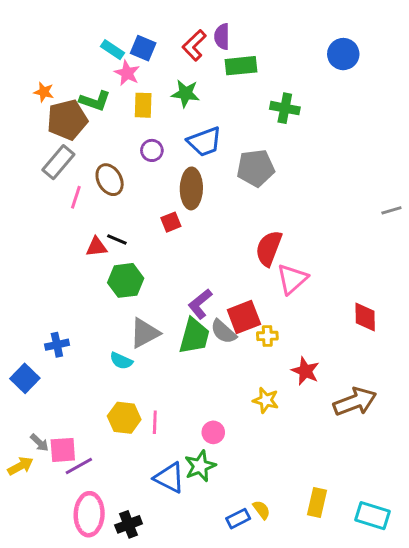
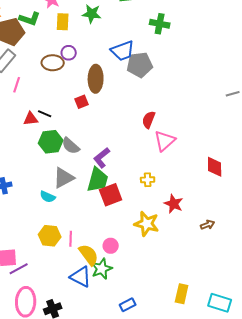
blue trapezoid: (204, 142) -> (123, 51), moved
brown ellipse: (110, 180) -> (53, 63), moved, turned -60
red semicircle: (269, 248) -> (149, 120), size x0.7
red square: (244, 317) -> (111, 195), moved
gray semicircle: (223, 332) -> (71, 146), moved
yellow star: (266, 400) -> (147, 224), size x1.4
brown arrow: (355, 402) -> (208, 225), size x0.5
yellow semicircle: (261, 510) -> (89, 255), moved, size x1.6

